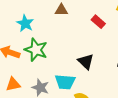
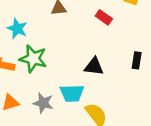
black triangle: (86, 62) -> (94, 66), turned -30

